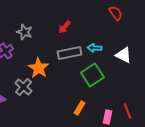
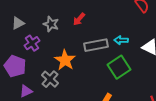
red arrow: (64, 27) -> (79, 19), moved

